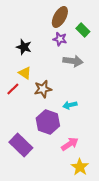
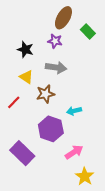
purple star: (60, 39) -> (55, 41), moved
gray arrow: (73, 61) -> (56, 67), moved
red line: (13, 89) -> (14, 102), moved

